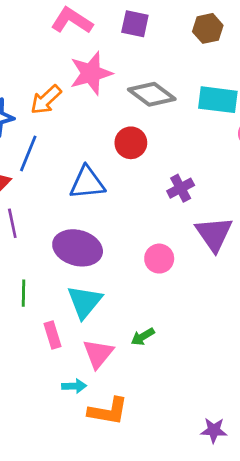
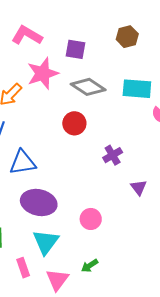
purple square: (135, 24) -> (75, 49), moved
blue triangle: (87, 183) -> (23, 162), moved
purple triangle: (214, 234) -> (139, 188), size x0.6
pink circle: (159, 259) -> (91, 219), moved

